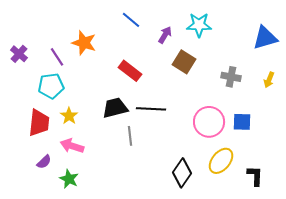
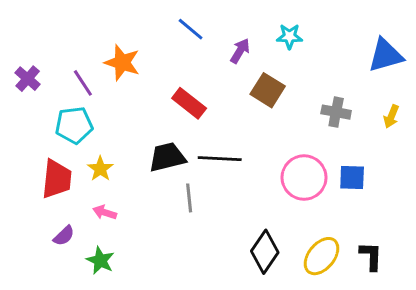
cyan star: (199, 25) -> (289, 36), size x0.7
pink arrow: (72, 146) -> (105, 212), size x0.7
yellow ellipse: (221, 161) -> (321, 256), moved

